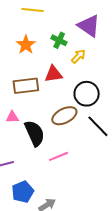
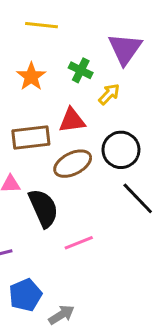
purple triangle: (89, 26) -> (125, 49), turned 30
brown ellipse: (64, 116) -> (73, 164), moved

